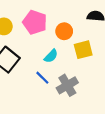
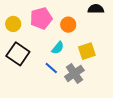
pink pentagon: (35, 22) -> (41, 18), turned -30
yellow square: (83, 50) -> (87, 51), moved

